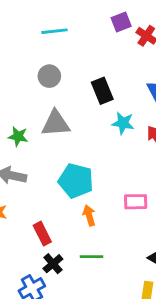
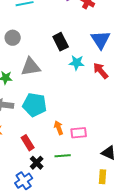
gray circle: (49, 76) -> (13, 38), moved
cyan pentagon: (76, 181) -> (35, 105), moved
pink rectangle: (136, 202) -> (79, 133), moved

